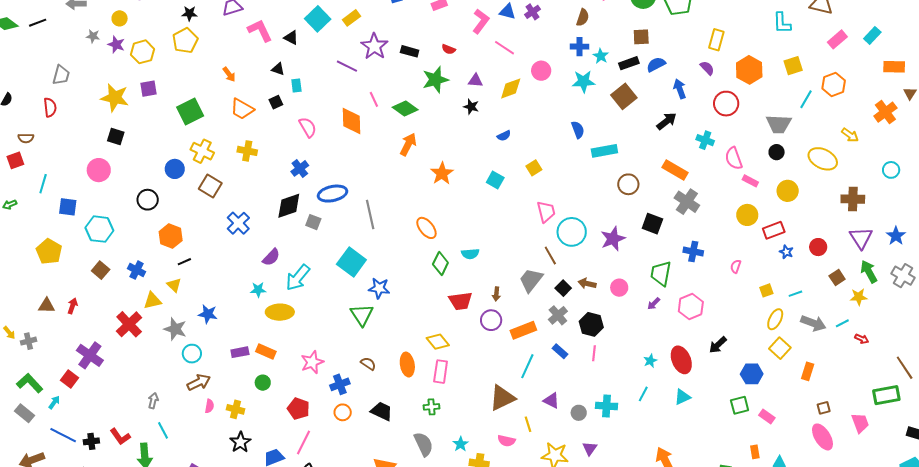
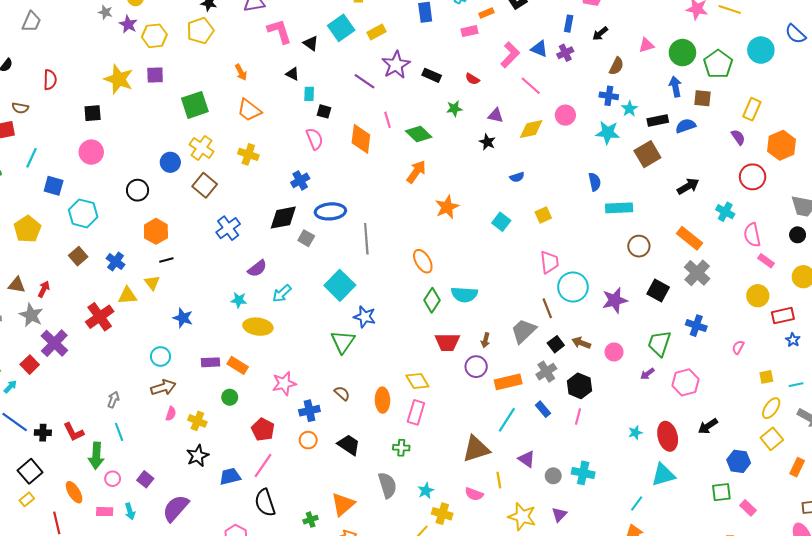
brown square: (641, 37) -> (703, 98), moved
gray trapezoid: (61, 75) -> (31, 22), moved
green star: (435, 80) -> (454, 109), size x0.6
blue arrow: (680, 89) -> (675, 87), moved
black square: (276, 102) -> (324, 111), moved, turned 32
black square: (116, 137) -> (93, 113), moved, turned -30
cyan semicircle: (470, 254) -> (464, 295), size x1.4
cyan arrow: (298, 278) -> (282, 293), size x0.7
gray star: (175, 329) -> (31, 315), moved
cyan line: (643, 394) -> (637, 503), moved
cyan triangle: (682, 397) -> (663, 475), size x1.4

